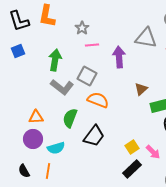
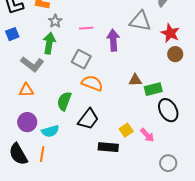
gray star: (82, 28) -> (55, 21), moved
gray L-shape: (62, 87) -> (32, 64), moved
brown triangle: (141, 89) -> (135, 80), moved, turned 40
orange triangle: (36, 117) -> (26, 90), moved
black rectangle: (132, 169) -> (108, 147), moved, turned 48
black semicircle: (24, 171) -> (18, 154), size x1.6

